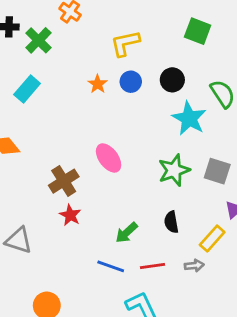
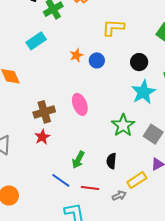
blue circle: (131, 82) -> (97, 60), moved
orange star: (98, 84) -> (76, 55), moved
green star: (174, 170) -> (123, 125), turned -30
green arrow: (127, 233) -> (78, 160), turned -36
gray arrow: (194, 266) -> (119, 196), turned -32

